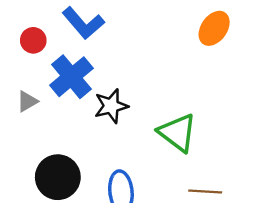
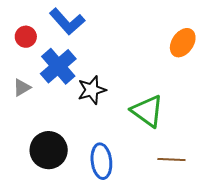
orange ellipse: (214, 28) -> (183, 43), moved

